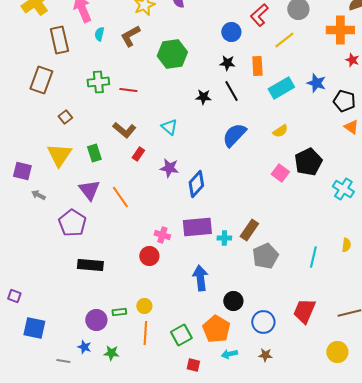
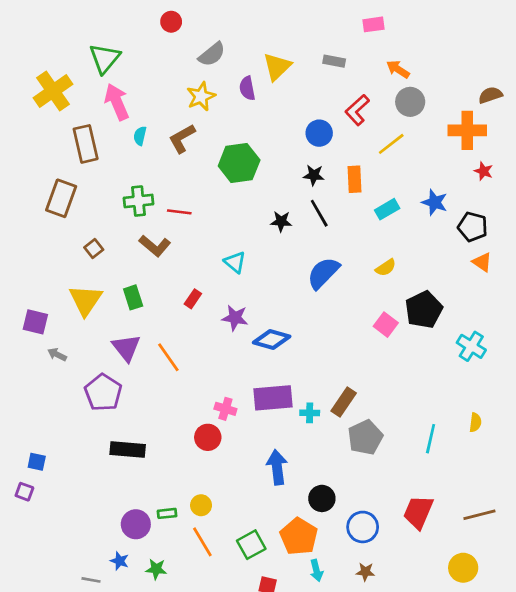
cyan rectangle: (281, 88) -> (387, 209), size x0.7
brown L-shape: (124, 130) -> (155, 246), moved
blue diamond: (196, 184) -> (272, 340), turned 64
blue square: (34, 328) -> (37, 462), moved, size x0.6
orange line: (145, 333) -> (202, 542), turned -35
cyan arrow: (229, 354) -> (316, 570), turned -91

